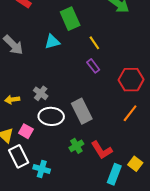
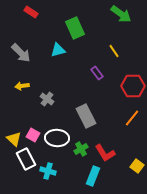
yellow line: (94, 43) -> (114, 51), moved
yellow arrow: (12, 100) -> (22, 86), moved
white ellipse: (51, 116) -> (57, 138), moved
cyan rectangle: (114, 174) -> (93, 176), moved

